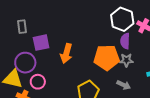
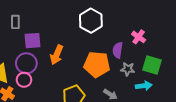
white hexagon: (122, 19) -> (91, 21), moved
gray star: (126, 60) -> (128, 69), moved
purple circle: (25, 63) -> (26, 63), moved

